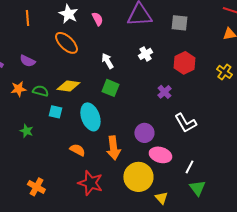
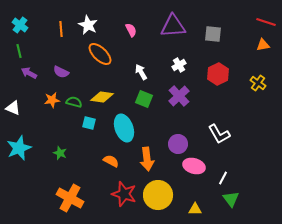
white star: (68, 14) -> (88, 25), moved
purple cross: (164, 92) -> (179, 96), moved, size x1.5
green star: (26, 131) -> (60, 153), moved
yellow circle: (138, 177) -> (158, 195), moved
orange cross: (36, 187) -> (70, 198), size x1.5
yellow triangle: (161, 198) -> (195, 209), turned -48

